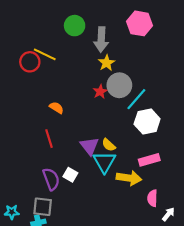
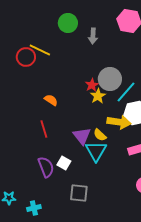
gray arrow: (101, 39) -> (93, 36), size x0.7
yellow star: (107, 63) -> (98, 96), moved
yellow arrow: (129, 178) -> (119, 122), moved
gray square: (43, 207) -> (79, 193), moved

